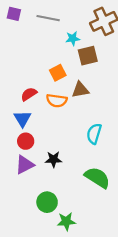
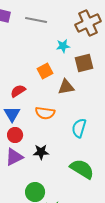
cyan star: (73, 39) -> (63, 46), moved
brown square: (88, 56) -> (84, 63), moved
orange semicircle: (57, 101) -> (45, 113), moved

